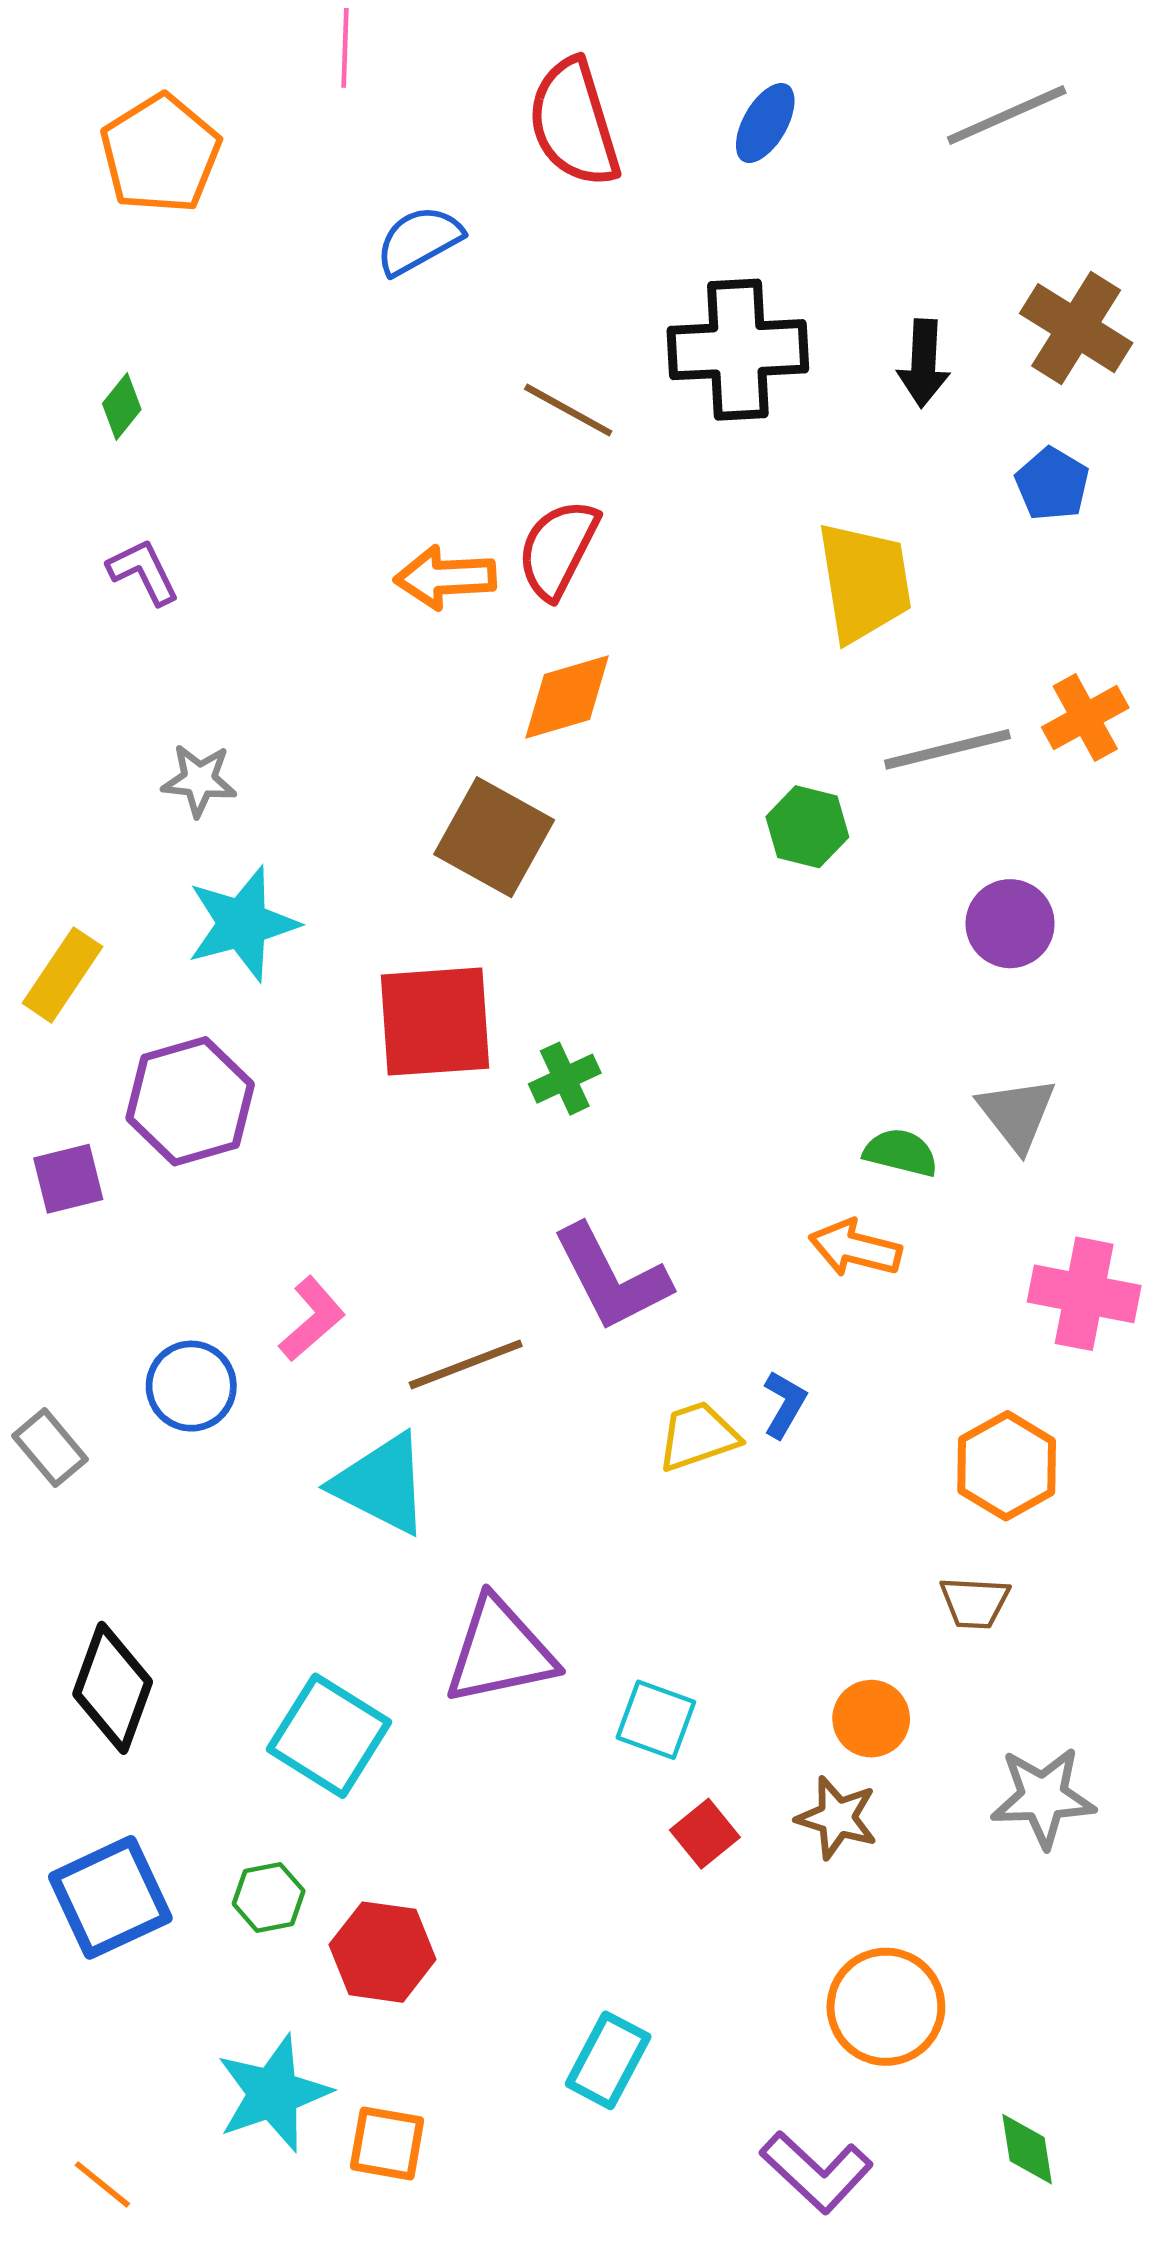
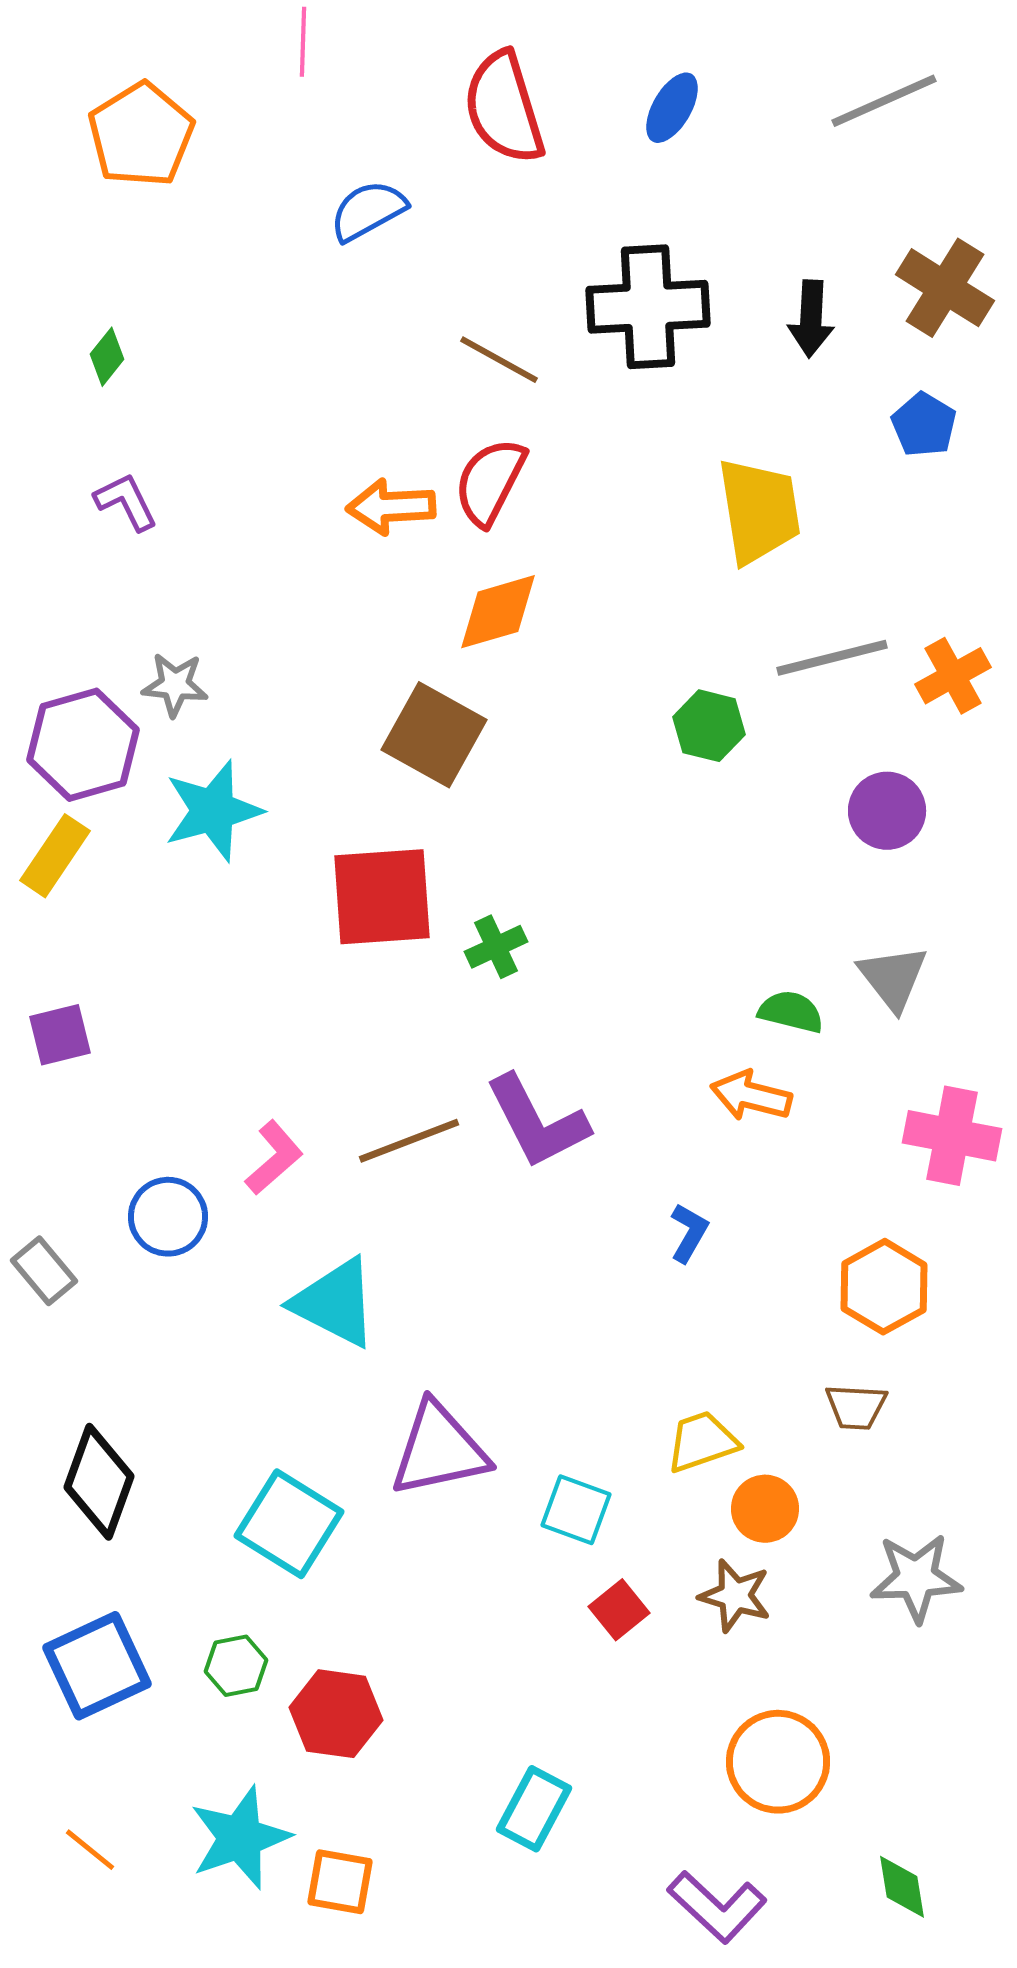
orange cross: (1085, 718) -> (953, 676), moved
purple hexagon: (190, 1101) -> (83, 745), moved
brown line: (466, 1364) -> (409, 1141), moved
yellow trapezoid: (698, 1436) -> (702, 1442), moved
orange line: (102, 2184) -> (90, 1850), moved

